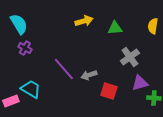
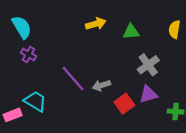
purple triangle: (140, 83) -> (148, 94), moved
red square: (109, 91) -> (124, 104), turned 36

